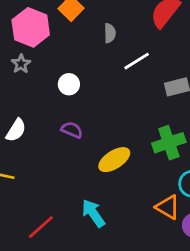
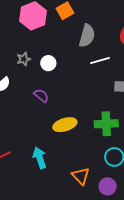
gray semicircle: (110, 33) -> (87, 36), size x1.6
gray star: (21, 64) -> (24, 59), moved
orange triangle: (168, 207) -> (81, 176), moved

